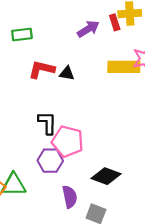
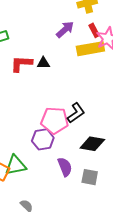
red rectangle: (115, 22) -> (94, 30), moved
purple arrow: (88, 29) -> (65, 29), moved
black L-shape: (47, 123) -> (76, 113), moved, turned 65

